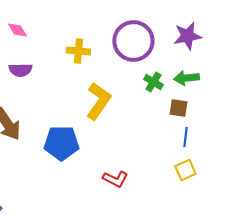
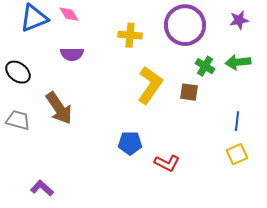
purple star: (187, 36) -> (239, 20), size x0.7
brown square: (178, 108) -> (189, 92), moved
blue pentagon: (61, 143) -> (130, 143), moved, size x0.7

